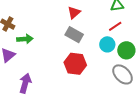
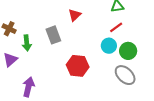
gray rectangle: (74, 35) -> (53, 35), moved, turned 42
green arrow: (25, 39) -> (27, 43), turned 91

